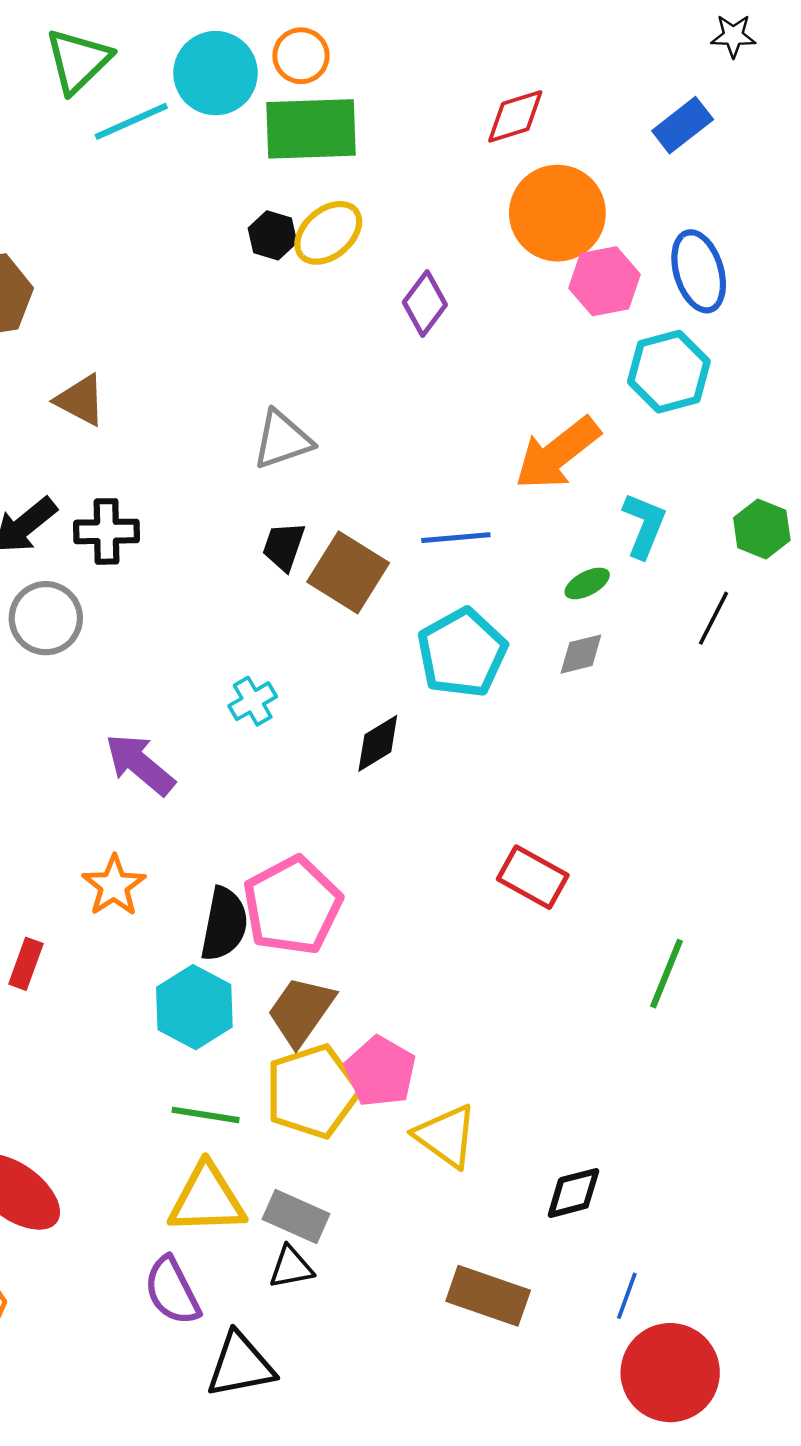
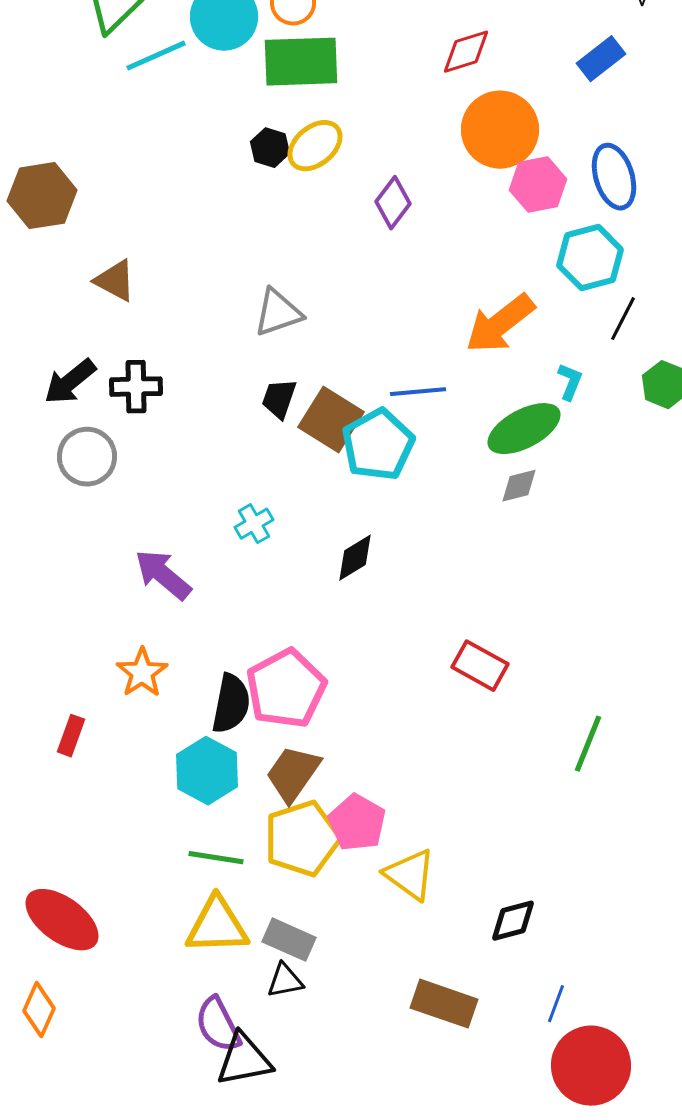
cyan L-shape: (644, 525) -> (570, 382), size x0.7
green ellipse: (587, 583) -> (524, 429), size x2.0
black line: (714, 618) -> (623, 319), moved
cyan pentagon: (462, 653) -> (378, 445), moved
purple semicircle: (172, 1291) -> (218, 1025), moved

